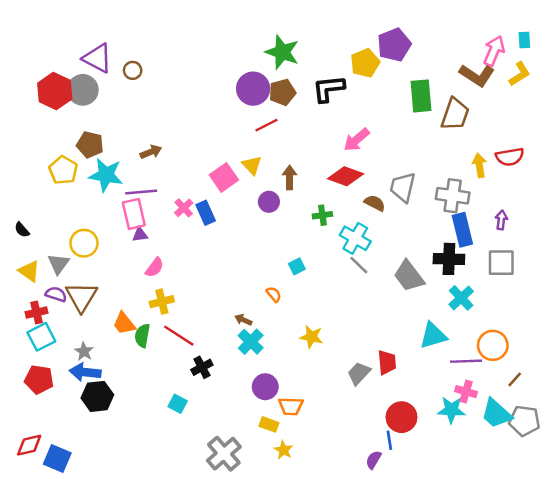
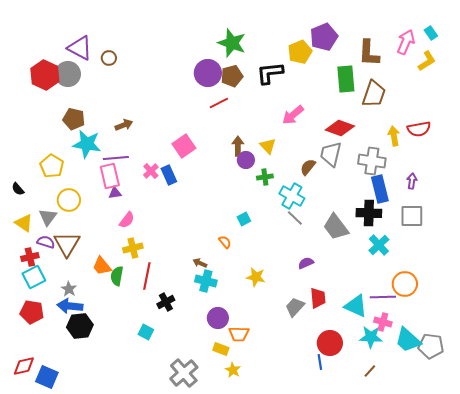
cyan rectangle: (524, 40) -> (431, 33), turned -32
brown L-shape: (477, 75) -> (369, 53), moved, turned 60
yellow triangle: (252, 165) -> (268, 146), moved
yellow pentagon: (63, 170) -> (52, 166), moved
red diamond: (346, 176) -> (340, 128), moved
purple circle: (269, 202) -> (246, 160), moved
brown semicircle: (375, 203) -> (308, 167), turned -78
red line: (179, 336) -> (147, 276), turned 68
cyan triangle: (433, 336) -> (356, 306), moved, turned 40
cyan cross: (251, 342) -> (206, 281), turned -30
brown line: (515, 379) -> (370, 371), moved
purple semicircle: (374, 460) -> (306, 263), moved, turned 35

